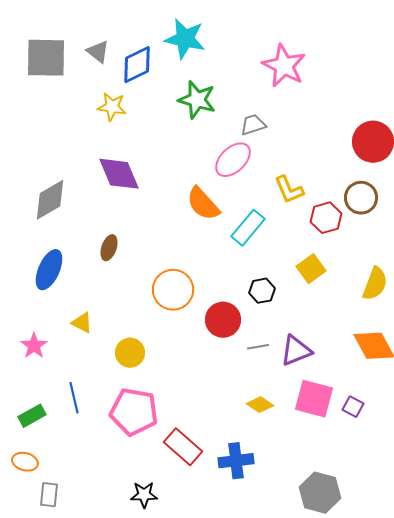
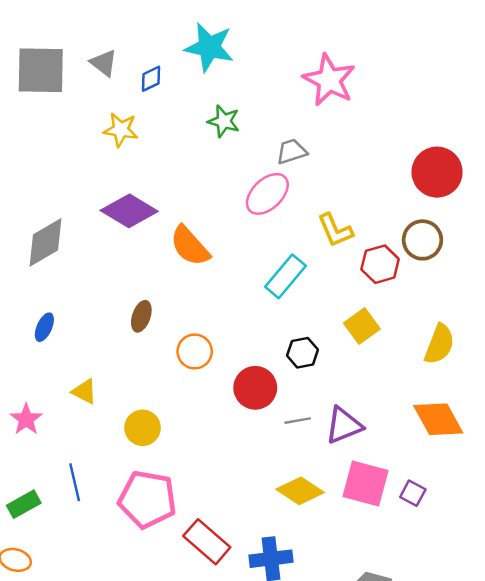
blue diamond: (137, 65) -> (151, 79), size x0.6
green star: (197, 100) -> (224, 121), size x0.7
purple diamond: (119, 174) -> (129, 211), turned -36
orange semicircle: (203, 204) -> (190, 246), moved
brown ellipse: (109, 248) -> (141, 316), moved
blue ellipse: (49, 270) -> (44, 327), size x0.6
orange circle: (173, 290) -> (195, 351), size x0.7
yellow diamond: (260, 405) -> (300, 491), size x1.4

